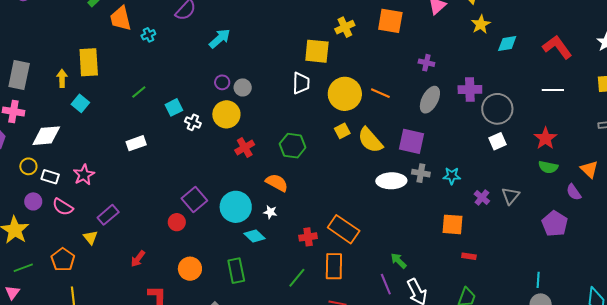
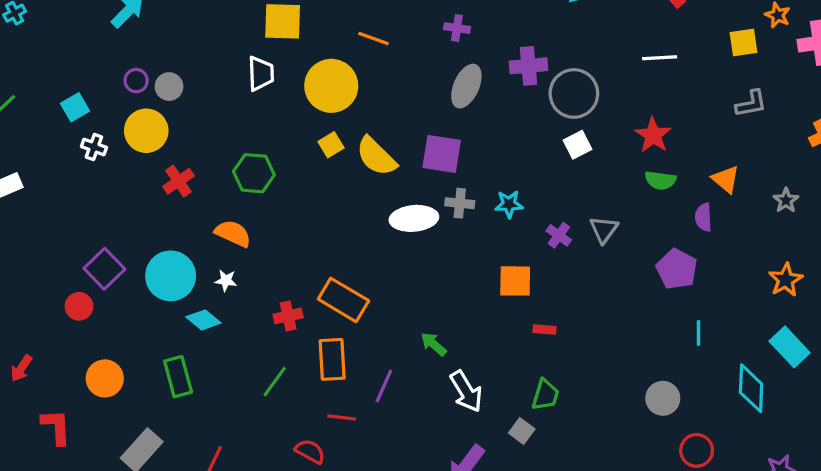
orange line: (380, 93) -> (373, 38), moved
cyan square: (174, 107) -> (75, 107), moved
purple semicircle: (574, 192) -> (703, 217), turned 36
cyan line: (538, 280) -> (698, 333), moved
purple line: (386, 284) -> (384, 386), moved, turned 50

